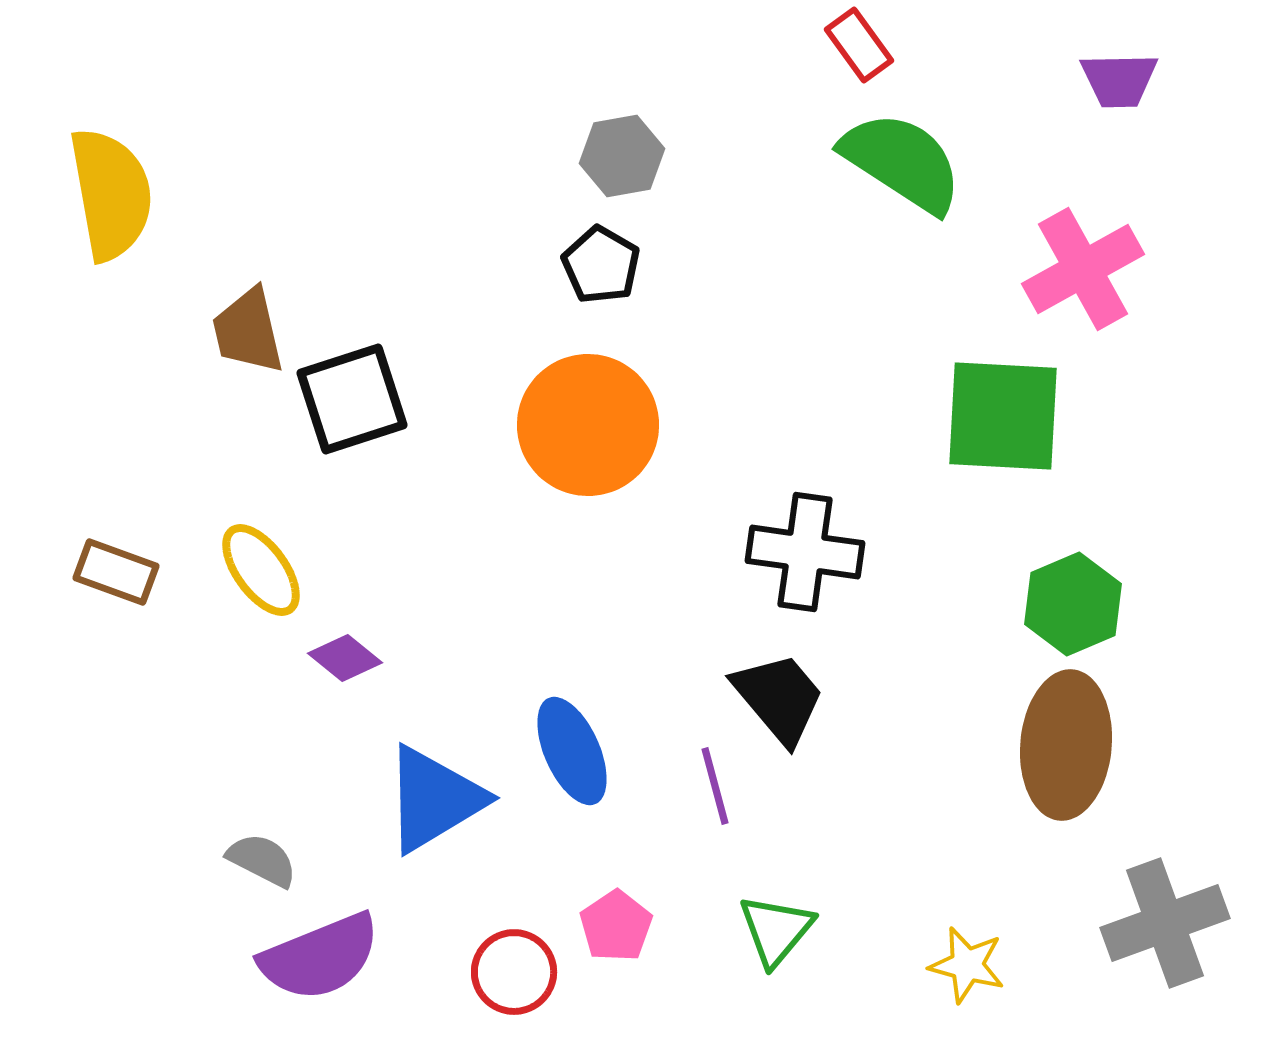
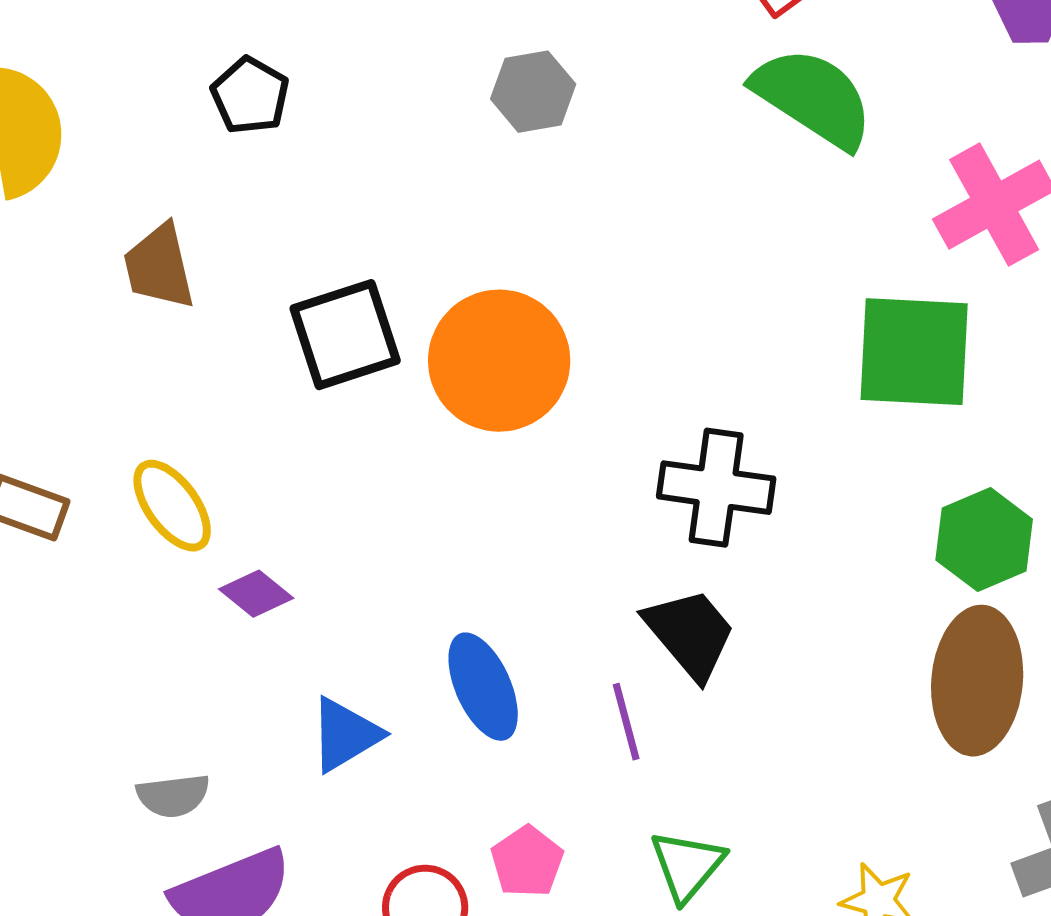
black pentagon: (601, 265) -> (250, 96), moved
black square: (352, 399) -> (345, 335), moved
blue triangle: (434, 799) -> (345, 735), size x0.7
gray semicircle: (262, 860) -> (173, 796), turned 146

